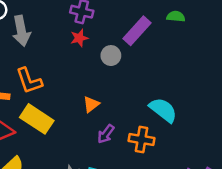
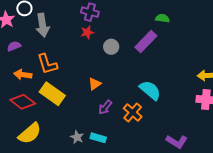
purple rectangle: (137, 31) -> (146, 41), moved
orange cross: (142, 139) -> (133, 112), turned 30

